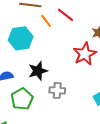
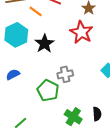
black star: (38, 71) -> (44, 44), moved
green pentagon: (22, 99) -> (48, 91), moved

